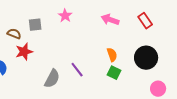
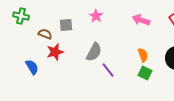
gray semicircle: (52, 79) -> (94, 52), moved

